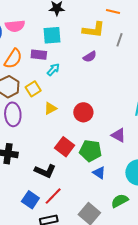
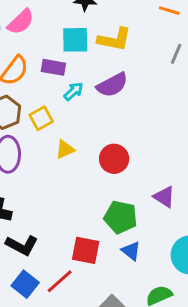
pink semicircle: (15, 26) -> (21, 22), turned -42
yellow L-shape: (94, 30) -> (114, 39), moved
purple semicircle: (90, 57) -> (112, 85), moved, size x1.5
red square: (65, 147) -> (86, 250), moved, turned -30
black L-shape: (45, 171) -> (22, 245), moved

